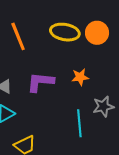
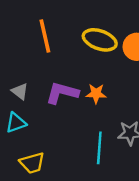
orange star: (80, 77) -> (96, 94), moved

